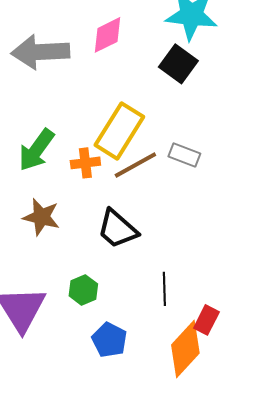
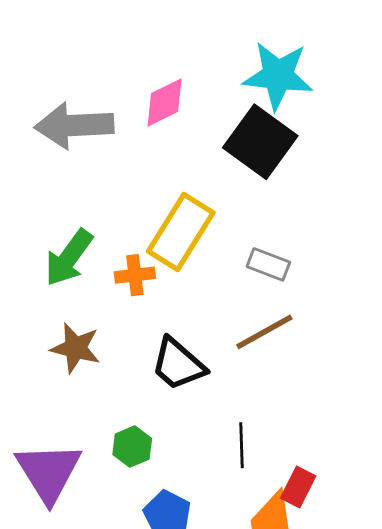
black square: (178, 64) -> (260, 142), size x1.4
brown line: (135, 165) -> (264, 332), moved

